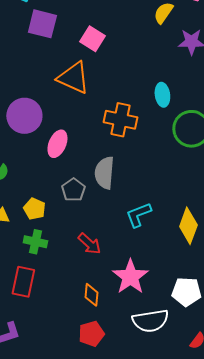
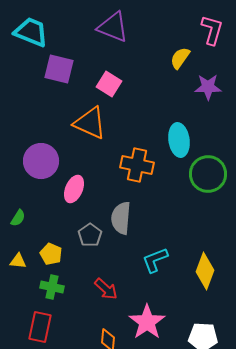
cyan ellipse: (162, 95) -> (179, 140), size x1.4

